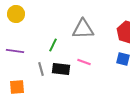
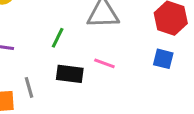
gray line: (41, 69) -> (29, 87), moved

